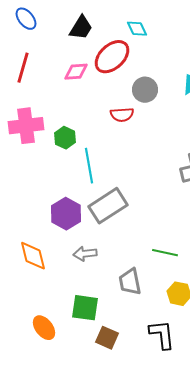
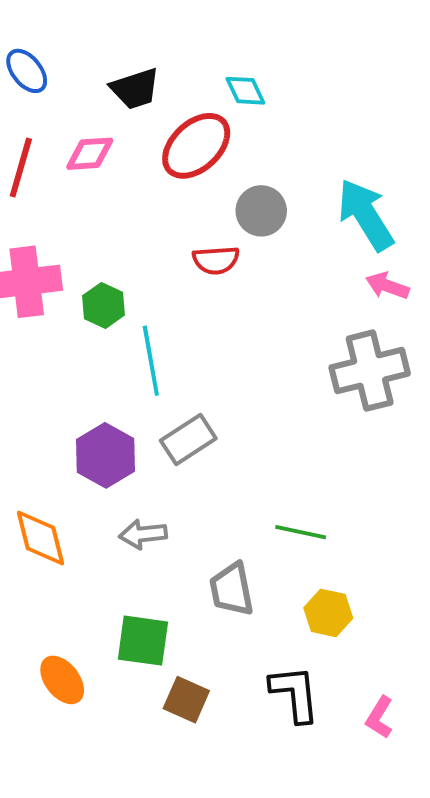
black trapezoid: (81, 28) -> (135, 89), turned 40
pink diamond: (76, 72) -> (90, 154), moved
gray rectangle: (108, 206) -> (188, 440), size x0.7

